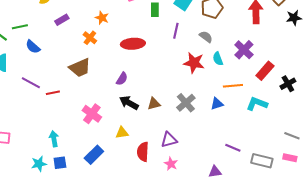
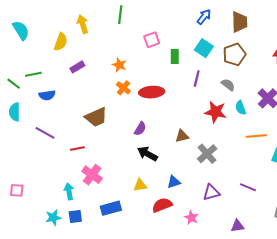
orange cross: (90, 38) -> (123, 88), moved
blue semicircle: (33, 47) -> (47, 95), turned -49
red line: (53, 93) -> (77, 149), moved
brown triangle: (154, 104) -> (182, 136), moved
blue triangle: (217, 104) -> (174, 182), moved
pink cross: (92, 114) -> (92, 175), moved
purple triangle: (169, 140) -> (211, 192), moved
purple line: (233, 148) -> (248, 187), moved
red semicircle: (143, 152) -> (162, 205), turned 66
blue rectangle: (94, 155) -> (111, 208), turned 30

